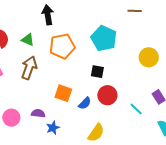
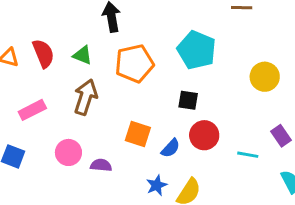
cyan line: (136, 109) -> (248, 155), turned -32
pink circle: (11, 118) -> (68, 152), moved
blue star: (53, 128) -> (157, 185), moved

